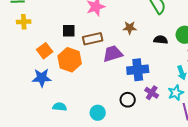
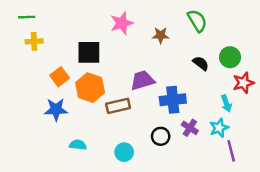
brown star: (130, 28) -> (161, 35), moved
black square: (69, 31) -> (89, 52), size x1.5
brown rectangle: (93, 39) -> (118, 106), moved
black semicircle: (161, 40) -> (201, 63), turned 32

